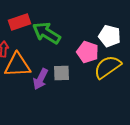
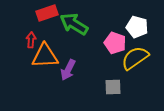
gray square: (62, 73) -> (113, 87), moved

